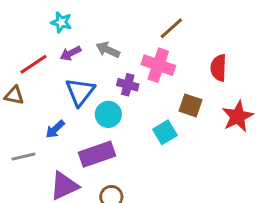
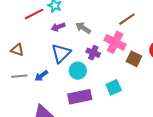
red line: (33, 64) -> (34, 14), moved
brown square: (191, 105) -> (134, 59), moved
purple rectangle: (97, 154) -> (80, 97), moved
gray line: (23, 157) -> (19, 76), moved

